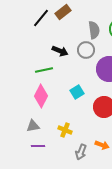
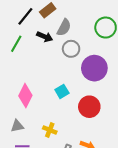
gray semicircle: (94, 30) -> (64, 28), moved, turned 36
black arrow: (60, 51) -> (45, 37), moved
green line: (44, 70) -> (16, 44), moved, turned -48

